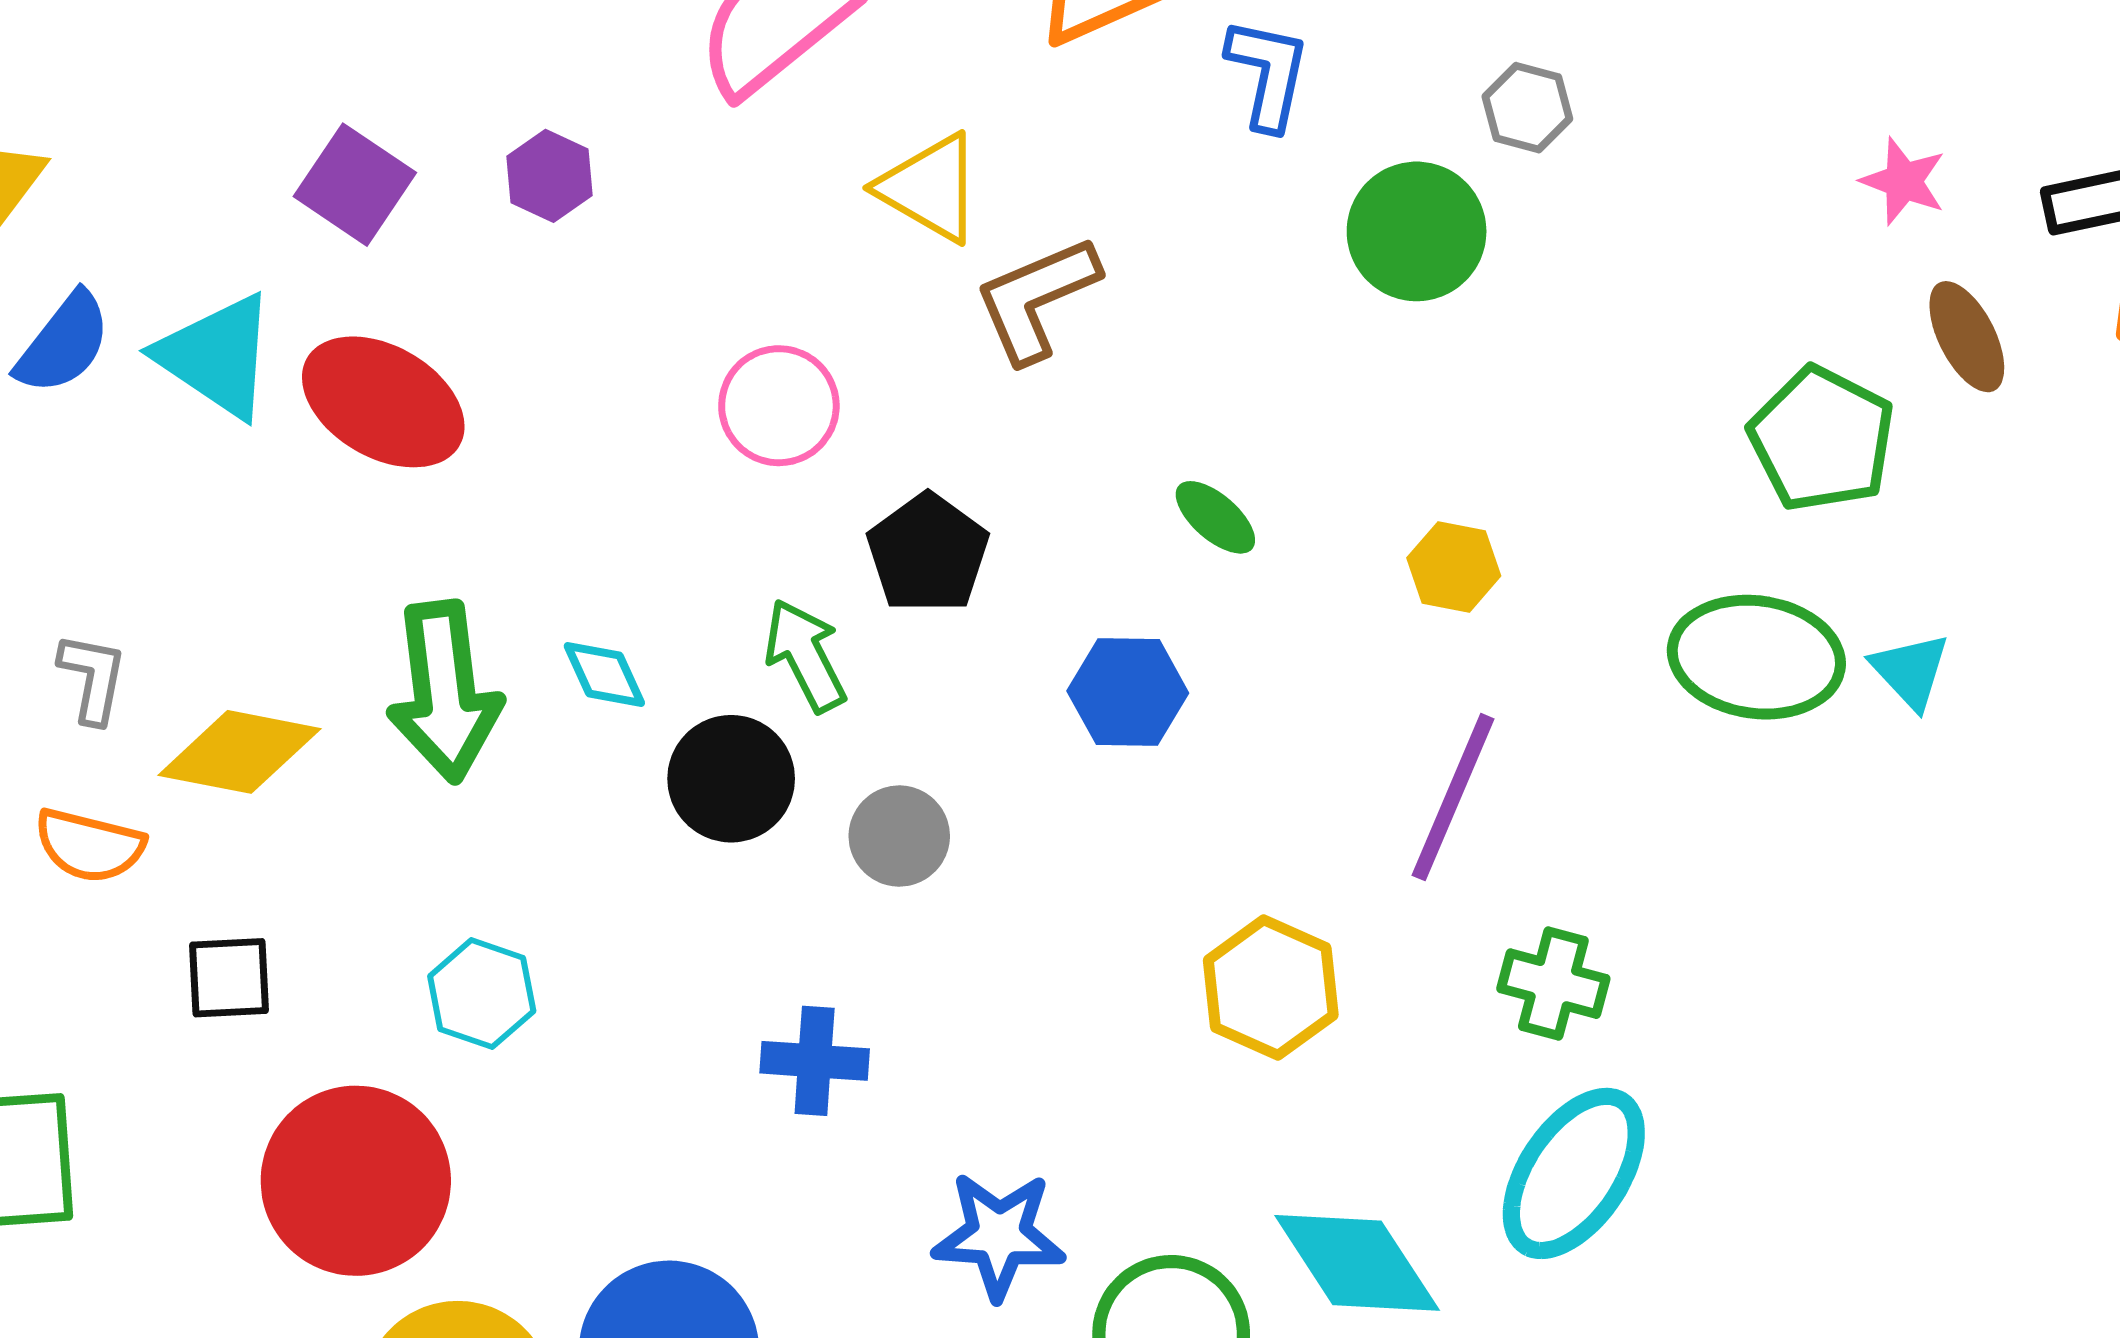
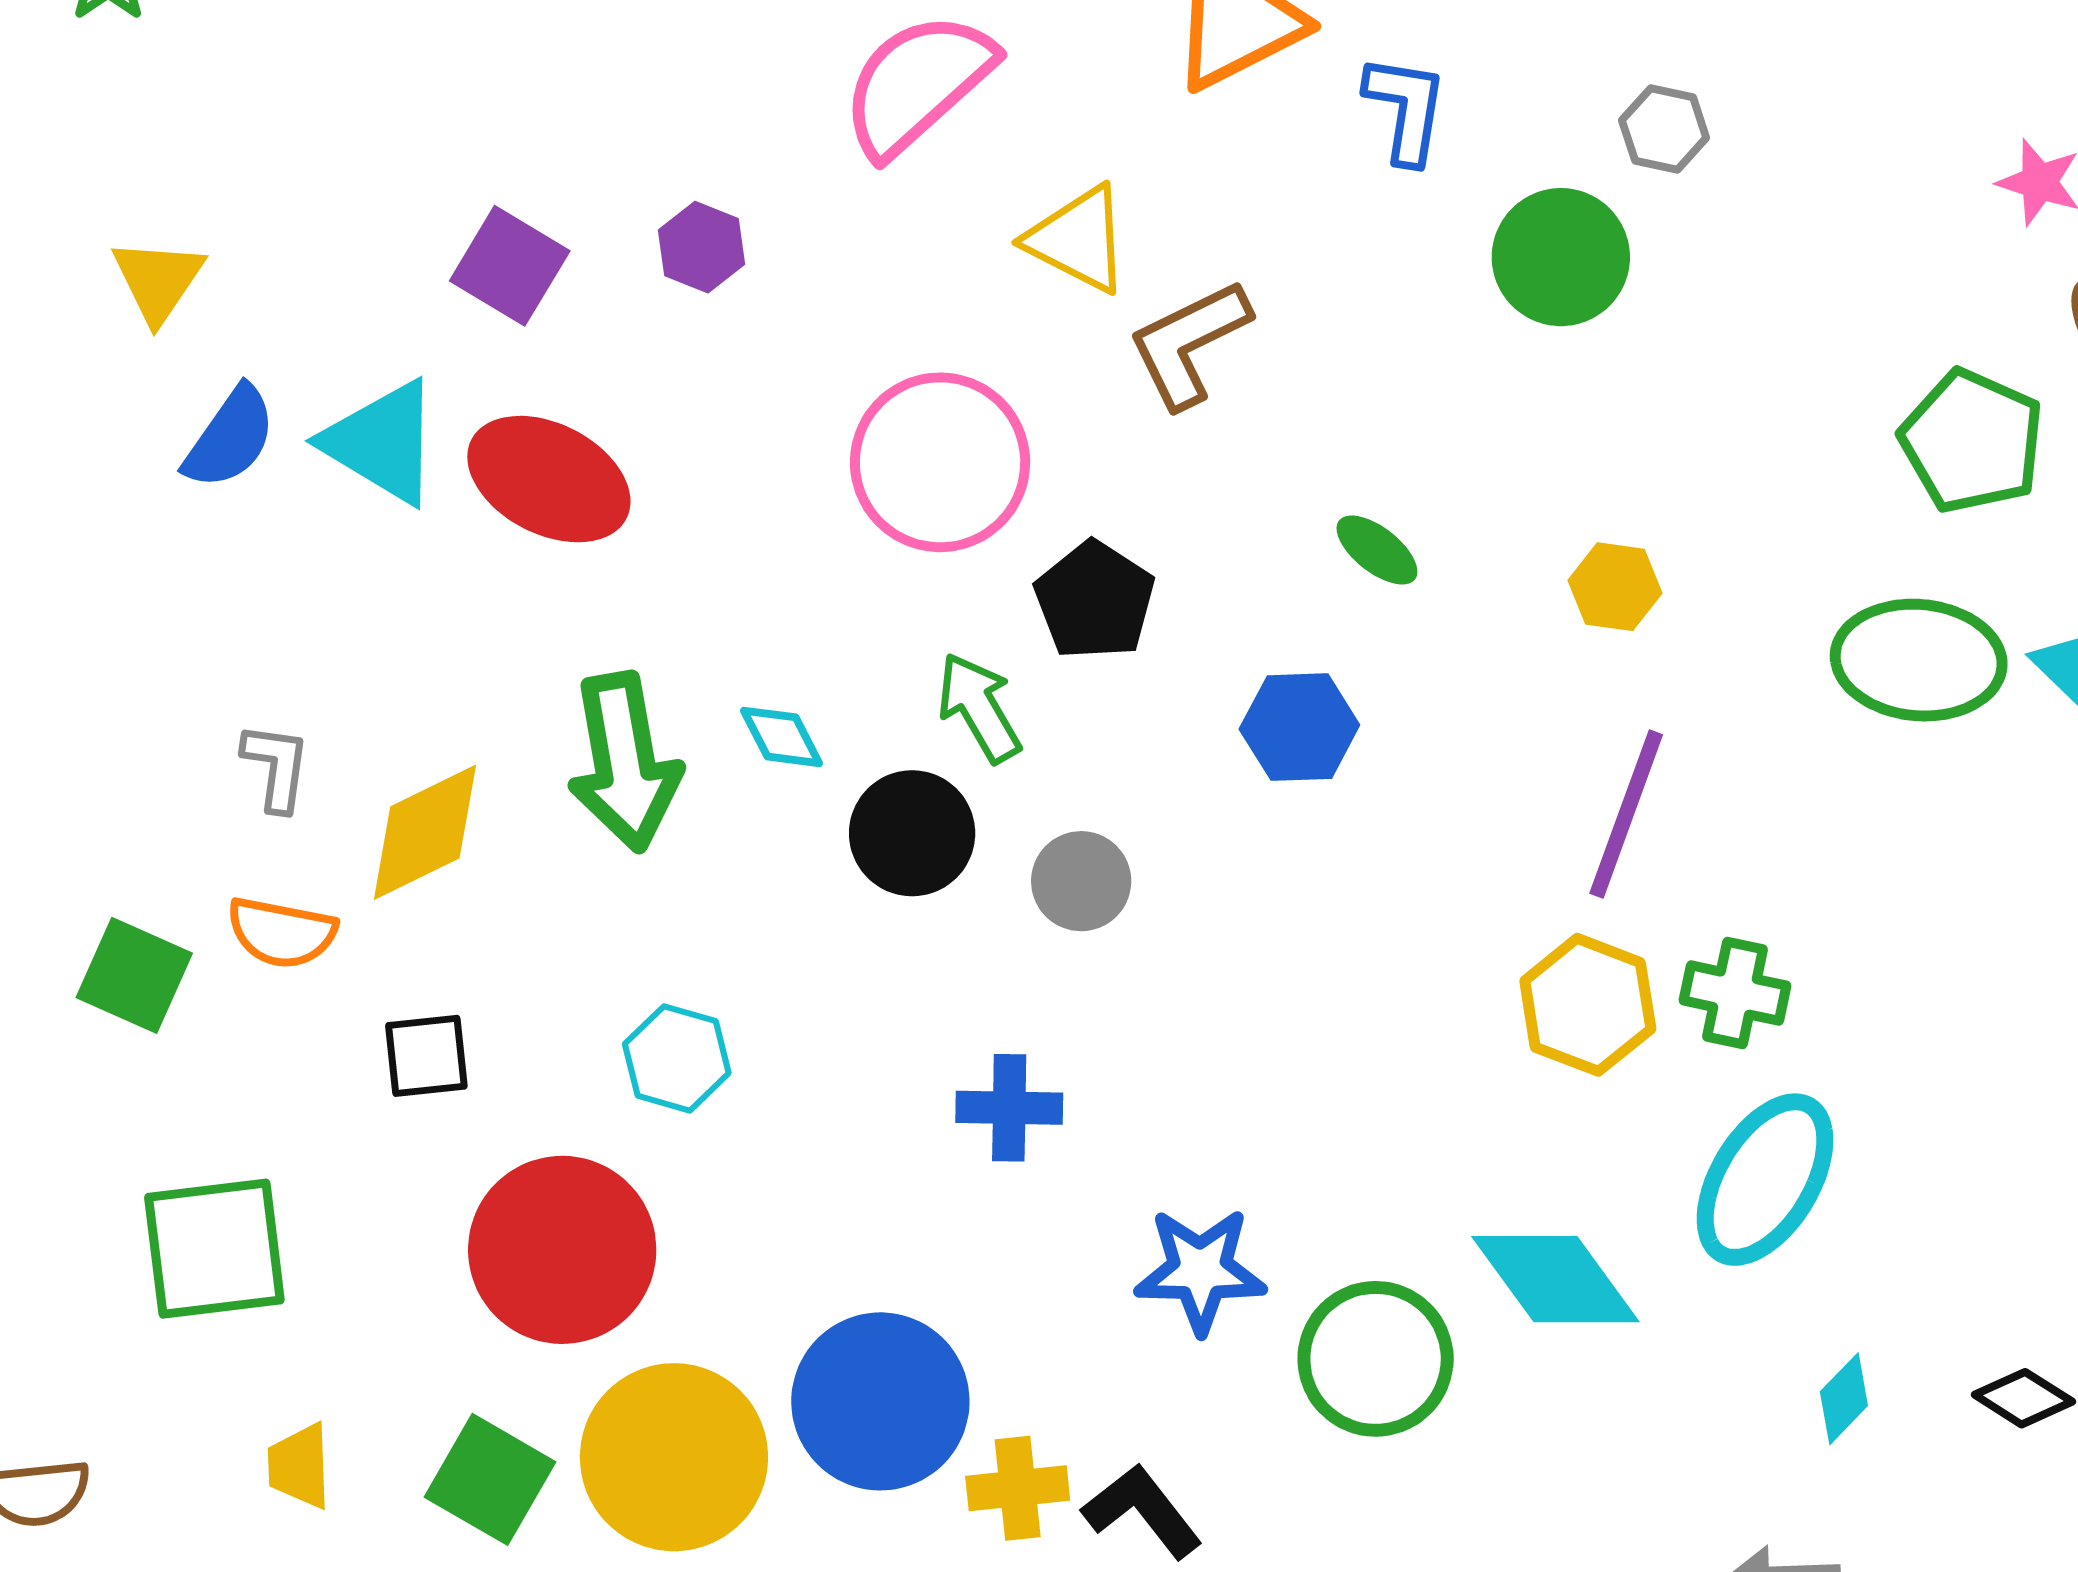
pink circle: (779, 406) -> (940, 462), size x1.5
yellow diamond: (239, 752) -> (425, 832), turned -34
yellow hexagon: (1271, 988) -> (1588, 1005), moved

